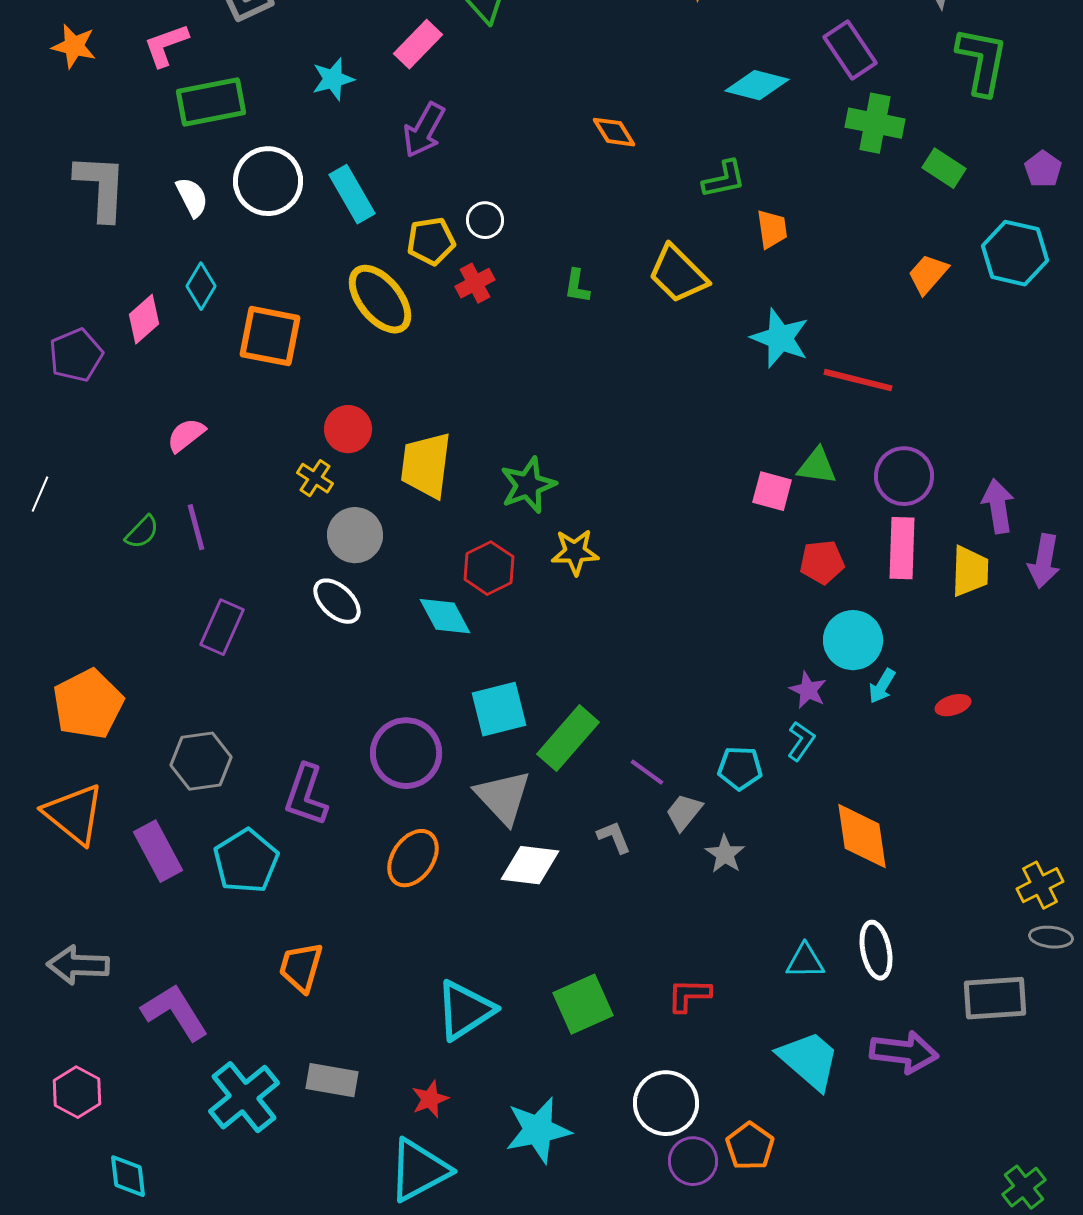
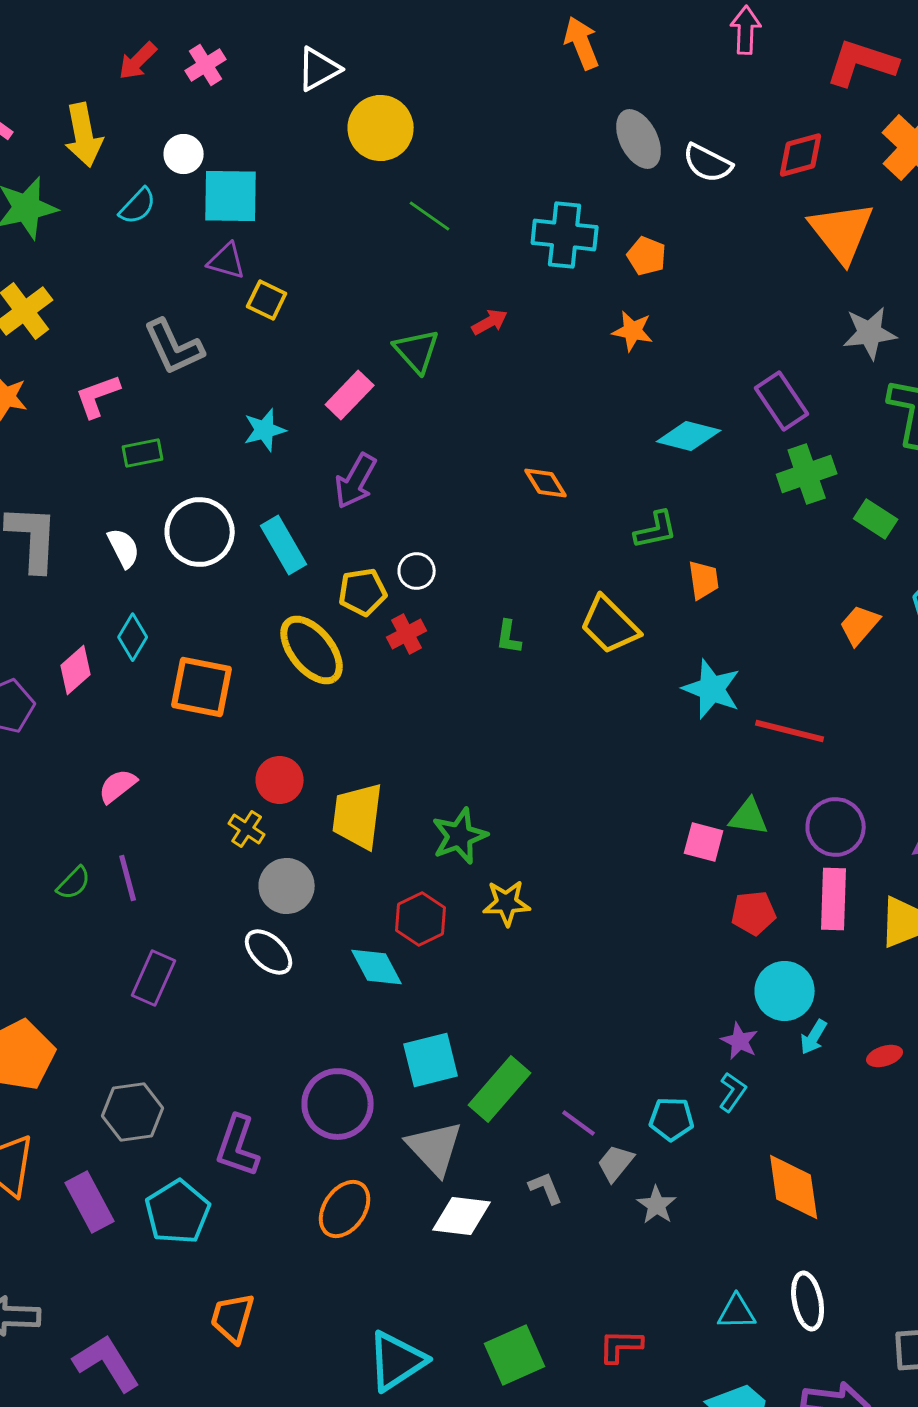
green rectangle: (211, 102) -> (143, 453), size x0.6
green cross: (875, 123) -> (807, 474), turned -30

